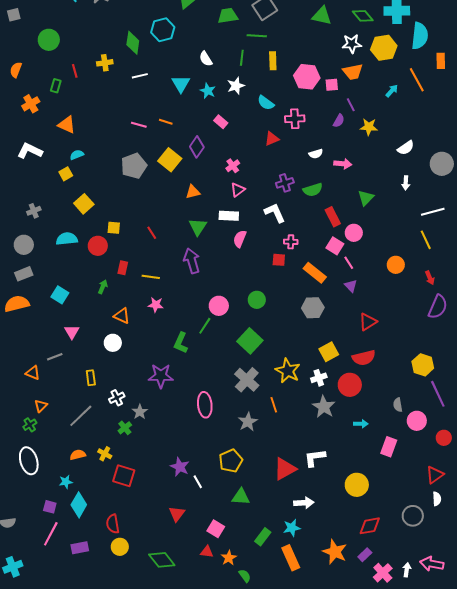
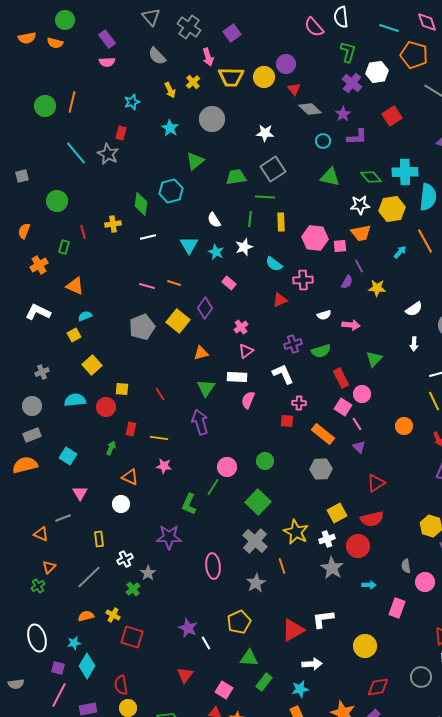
white ellipse: (29, 461) -> (37, 638), moved
green rectangle: (263, 537) -> (264, 682), moved

